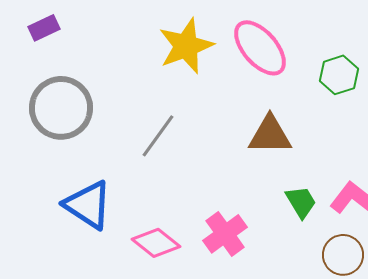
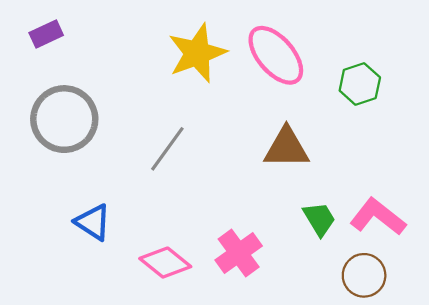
blue triangle: (88, 205) -> (93, 222), size x0.7

